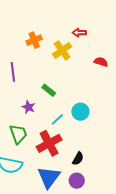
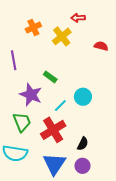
purple star: (28, 107) -> (31, 95), size x1.6

